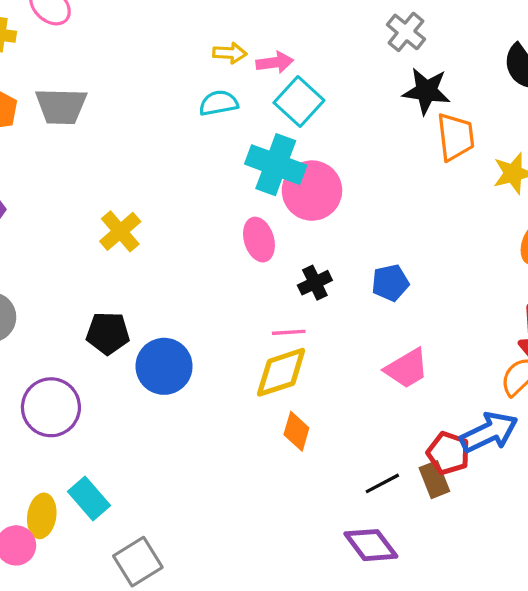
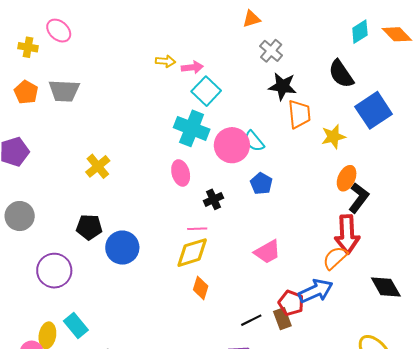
cyan semicircle: (219, 103) -> (254, 141), moved, turned -120
pink circle: (312, 191) -> (232, 145), moved
blue pentagon: (390, 283) -> (261, 184), moved, turned -30

